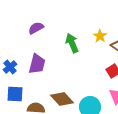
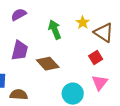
brown diamond: (62, 99) -> (48, 64), moved

